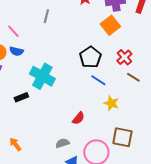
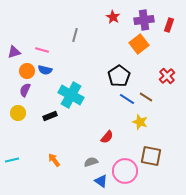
pink line: (13, 31) -> (42, 50), turned -32
red cross: (124, 57) -> (167, 76), moved
brown line: (133, 77) -> (146, 97), moved
orange arrow: (15, 144) -> (54, 160), moved

